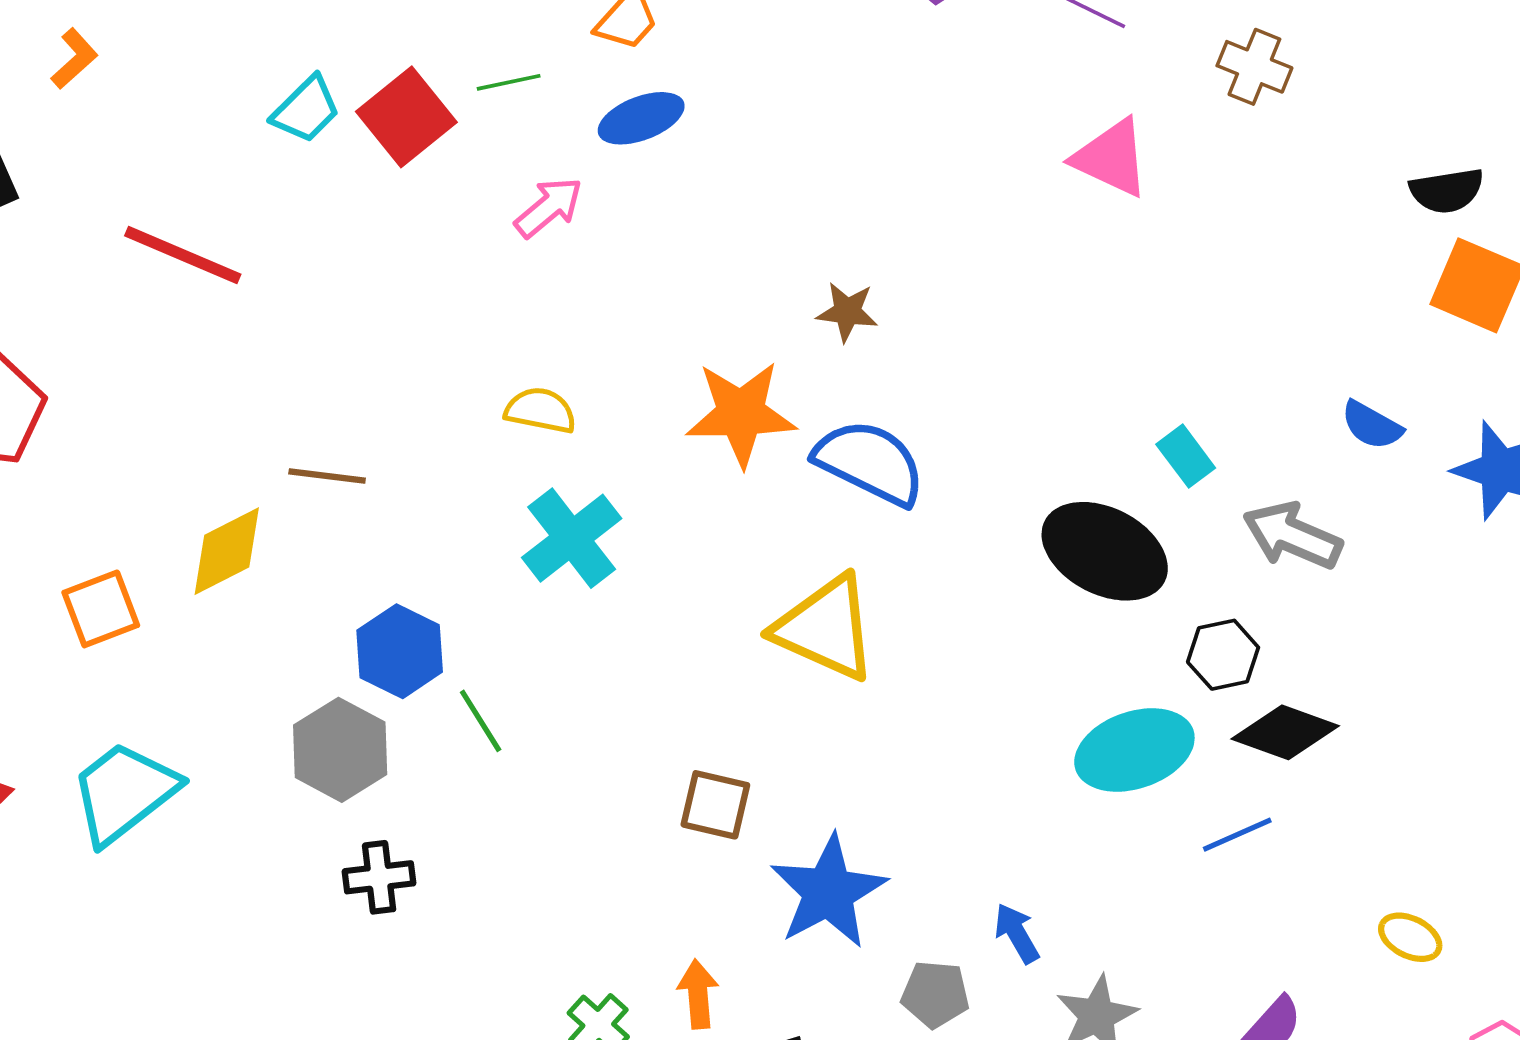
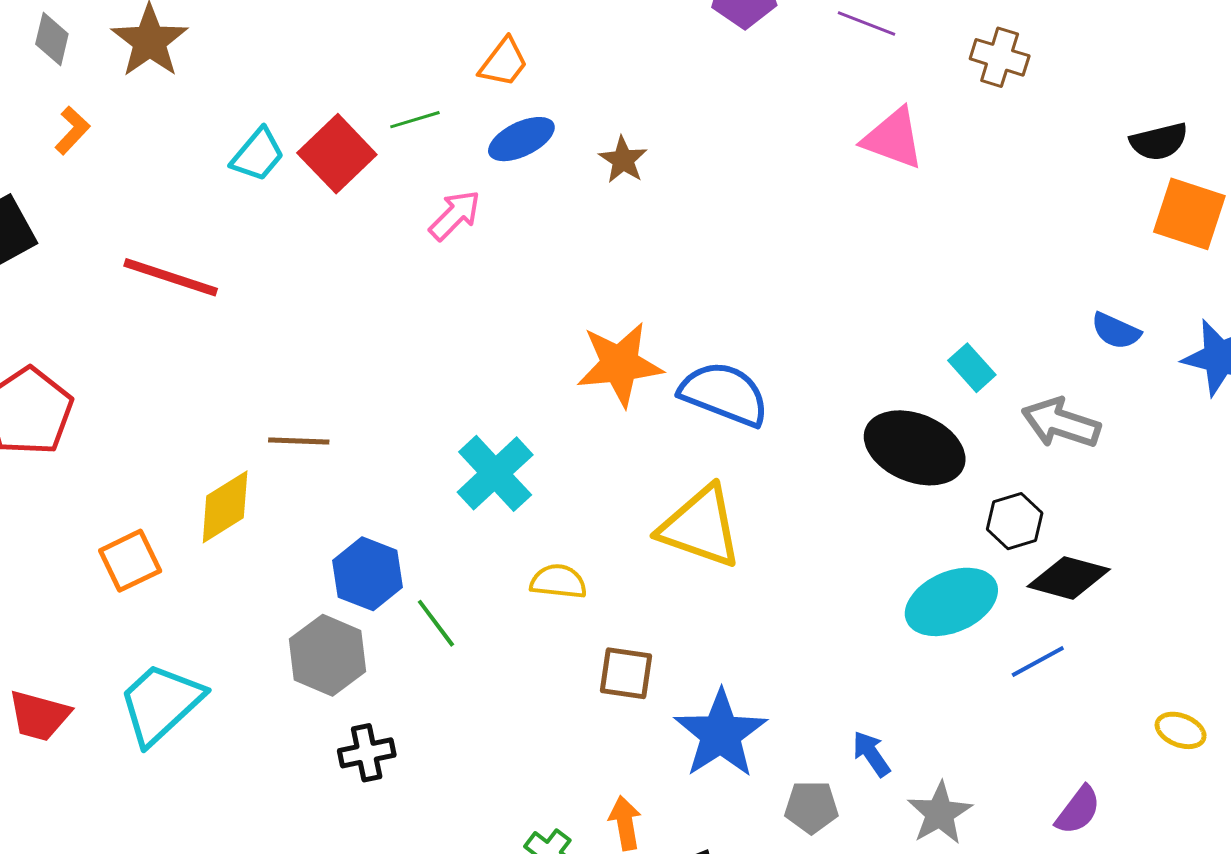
brown star: (847, 312) -> (623, 160), moved, turned 30
yellow semicircle: (540, 410) -> (558, 582), moved

